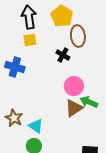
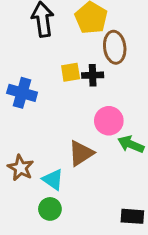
yellow square: (30, 40) -> (71, 72), moved
black cross: (63, 55) -> (93, 75), turned -32
brown triangle: (74, 108) -> (81, 153), moved

